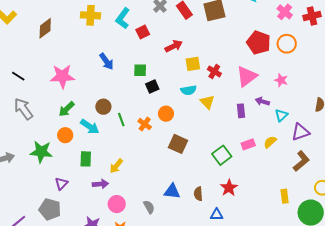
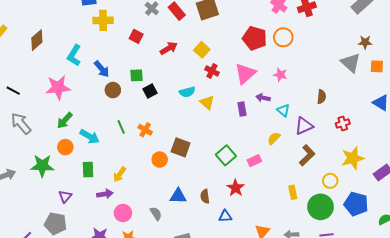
yellow cross: (90, 15) -> (103, 20), moved
cyan L-shape: (123, 18) -> (74, 55), moved
red square: (143, 32) -> (136, 36), turned -32
yellow square: (193, 64) -> (202, 50), moved, turned -35
brown circle: (103, 107) -> (113, 90), moved
orange circle: (166, 114) -> (160, 160), moved
cyan triangle: (281, 115) -> (283, 110), turned -32
pink rectangle: (248, 144) -> (254, 161), moved

